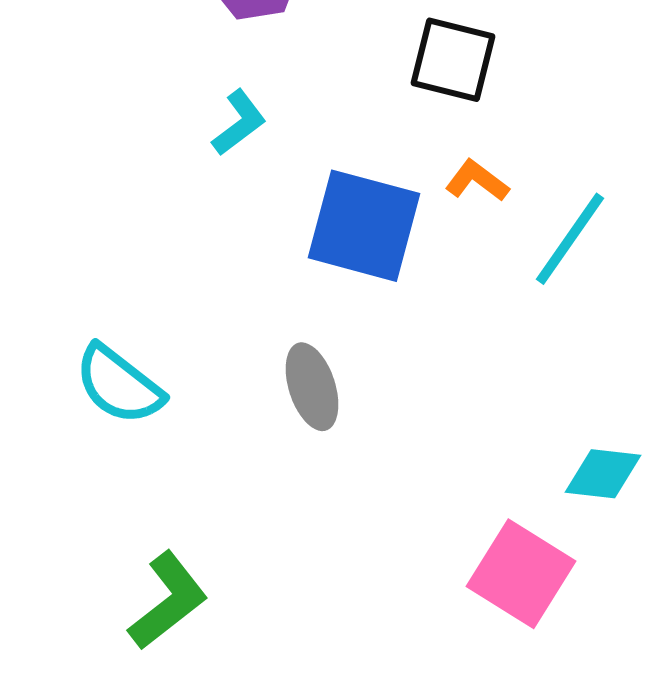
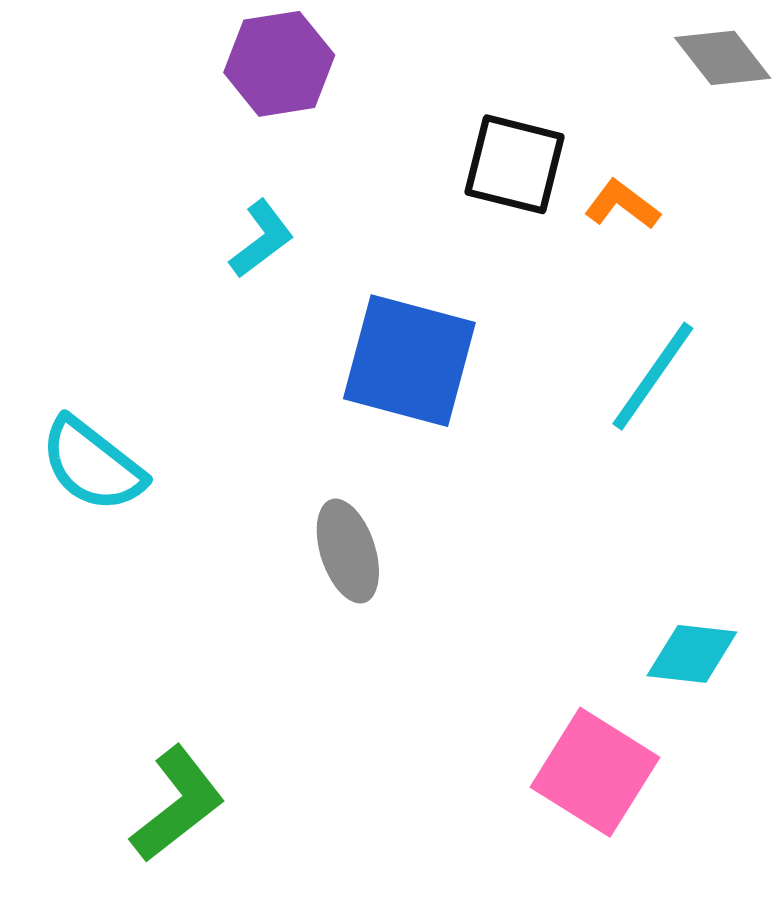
orange L-shape: (477, 181) -> (622, 205), moved
cyan semicircle: (119, 385) -> (92, 465), moved

